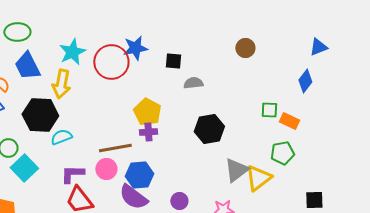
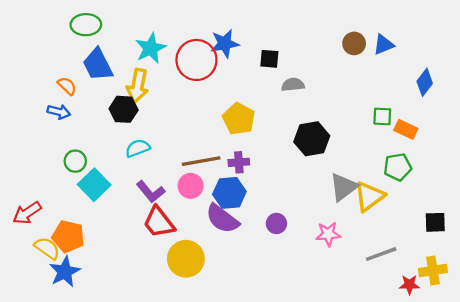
blue triangle: (318, 47) -> (384, 45), moved
black hexagon: (40, 115) -> (124, 109), moved, size x0.7
purple cross: (148, 132) -> (239, 162), moved
purple L-shape: (72, 174) -> (151, 192), turned -130

